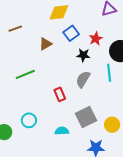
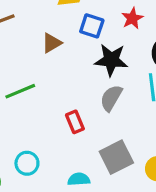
blue square: (71, 33) -> (92, 26), turned -35
red star: (96, 39) -> (132, 18), moved
black star: (83, 55) -> (111, 60), size x1.5

